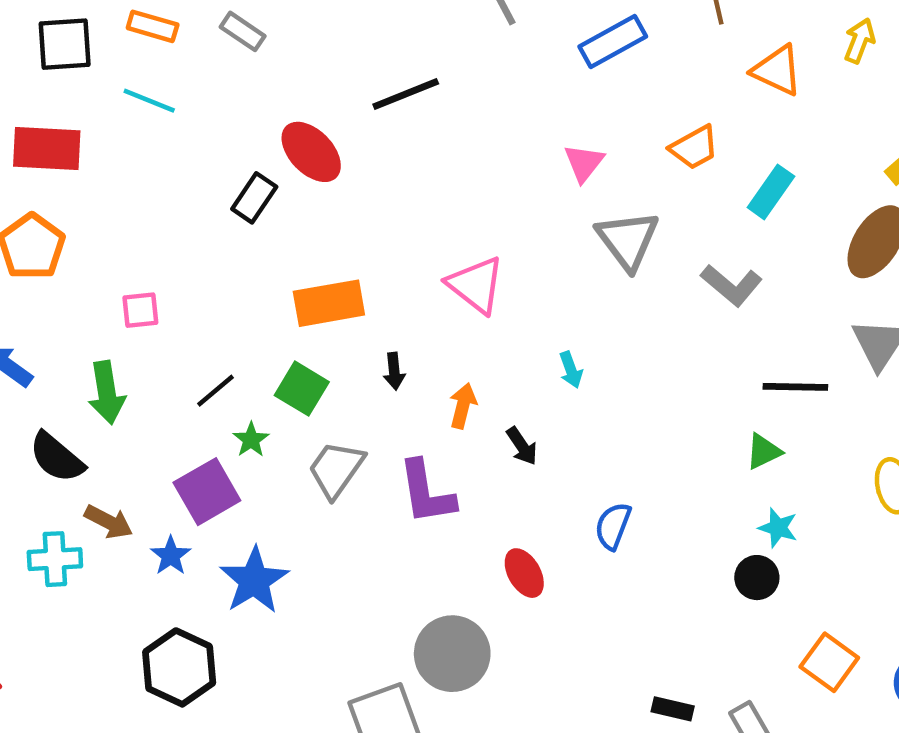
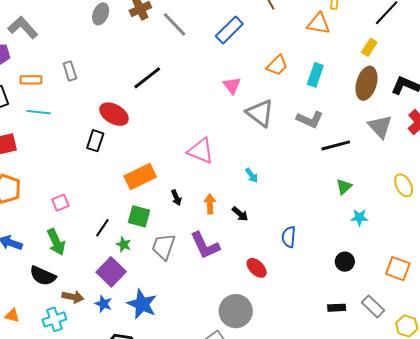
gray rectangle: (243, 31) -> (70, 71), turned 54
orange triangle: (777, 70) -> (319, 24), moved
black line: (795, 387) -> (336, 145), moved
black circle: (757, 578) -> (345, 262), moved

